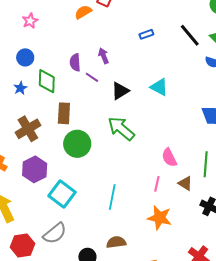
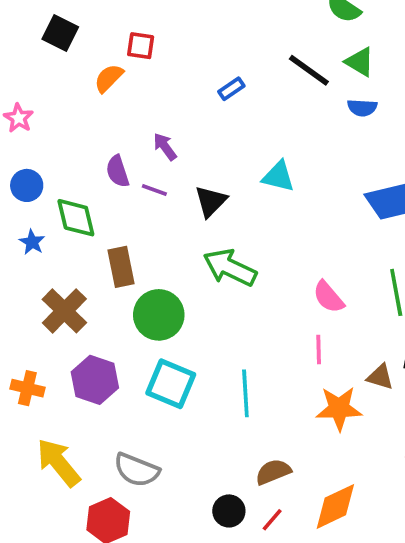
brown triangle: (185, 183) -> (380, 377), moved
cyan square: (62, 194) -> (171, 384), moved
gray semicircle: (55, 233) -> (137, 470), moved, turned 75

